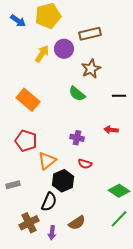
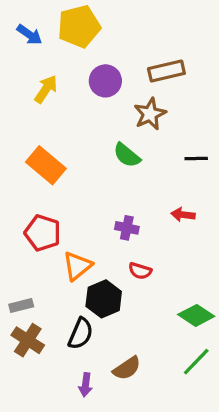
brown rectangle: (90, 34) -> (166, 71), moved
yellow arrow: (42, 54) -> (46, 89), moved
brown cross: (29, 223) -> (28, 340), moved, turned -30

